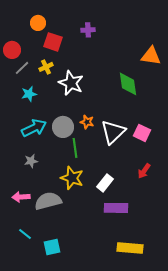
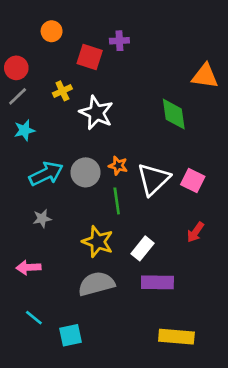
red square: (53, 42) -> (90, 57), moved
gray line: (22, 68) -> (18, 96), moved
cyan star: (29, 94) -> (24, 130), moved
green line: (75, 148) -> (117, 201), moved
gray semicircle: (48, 201) -> (96, 284), moved

